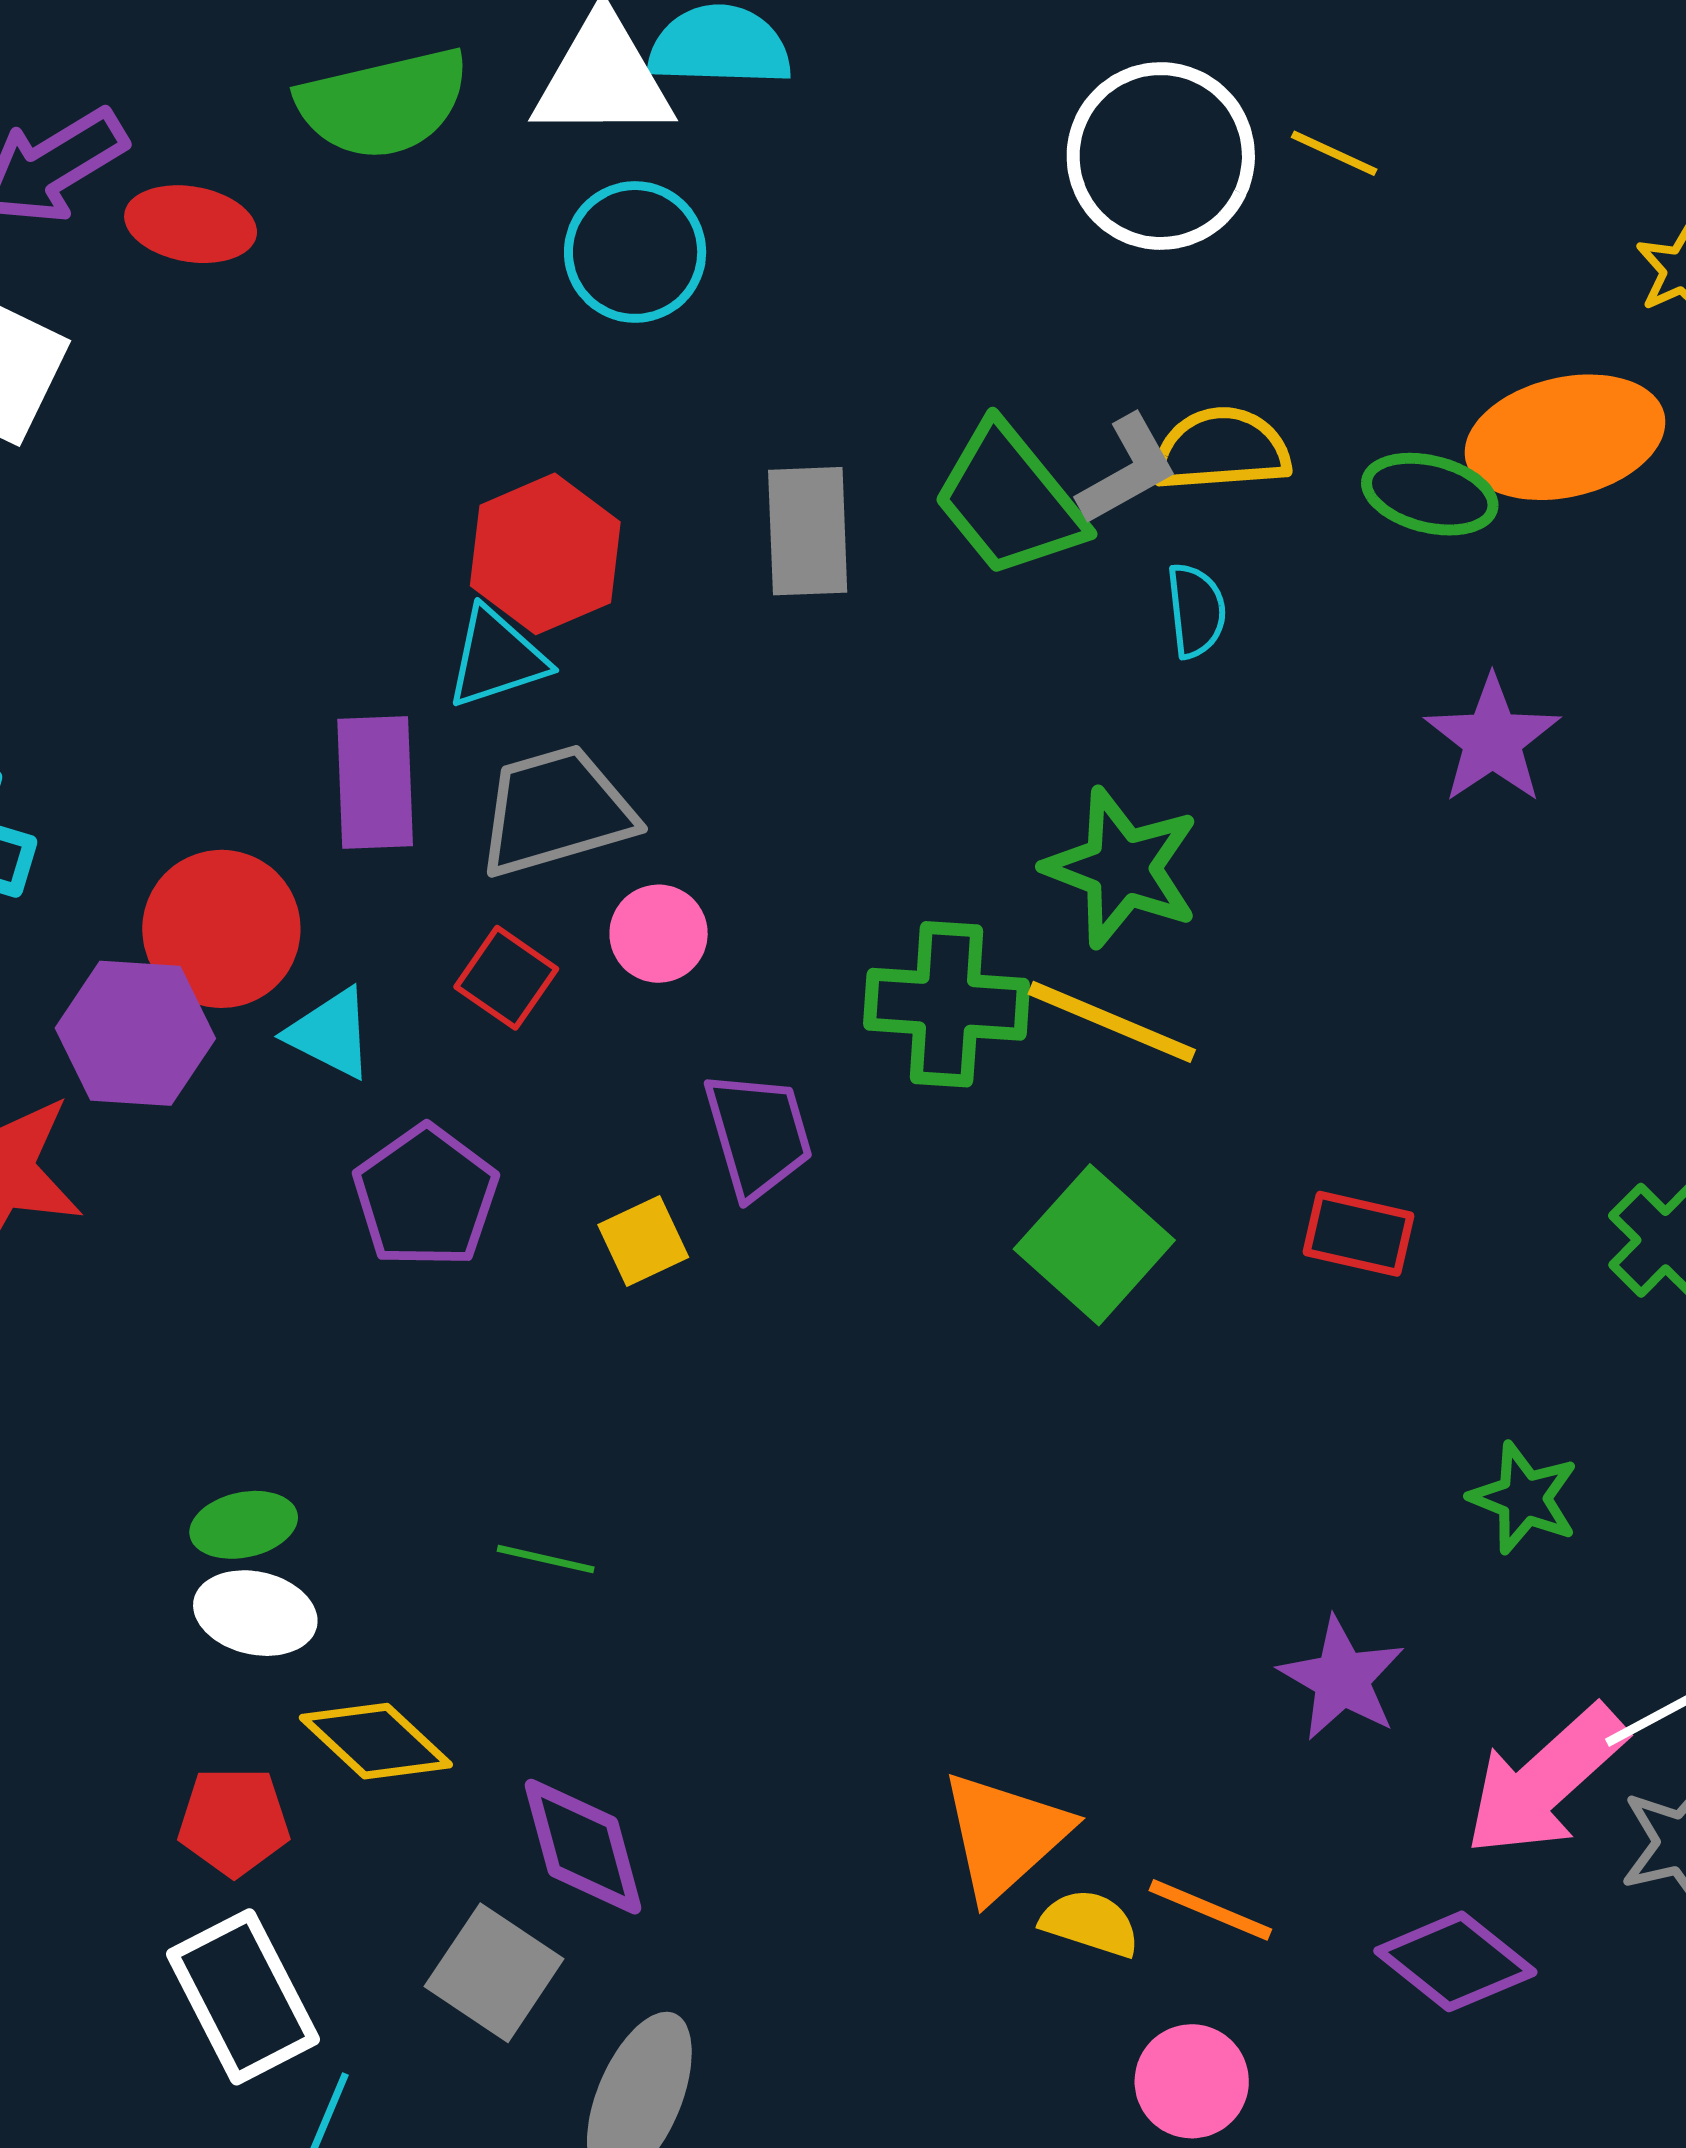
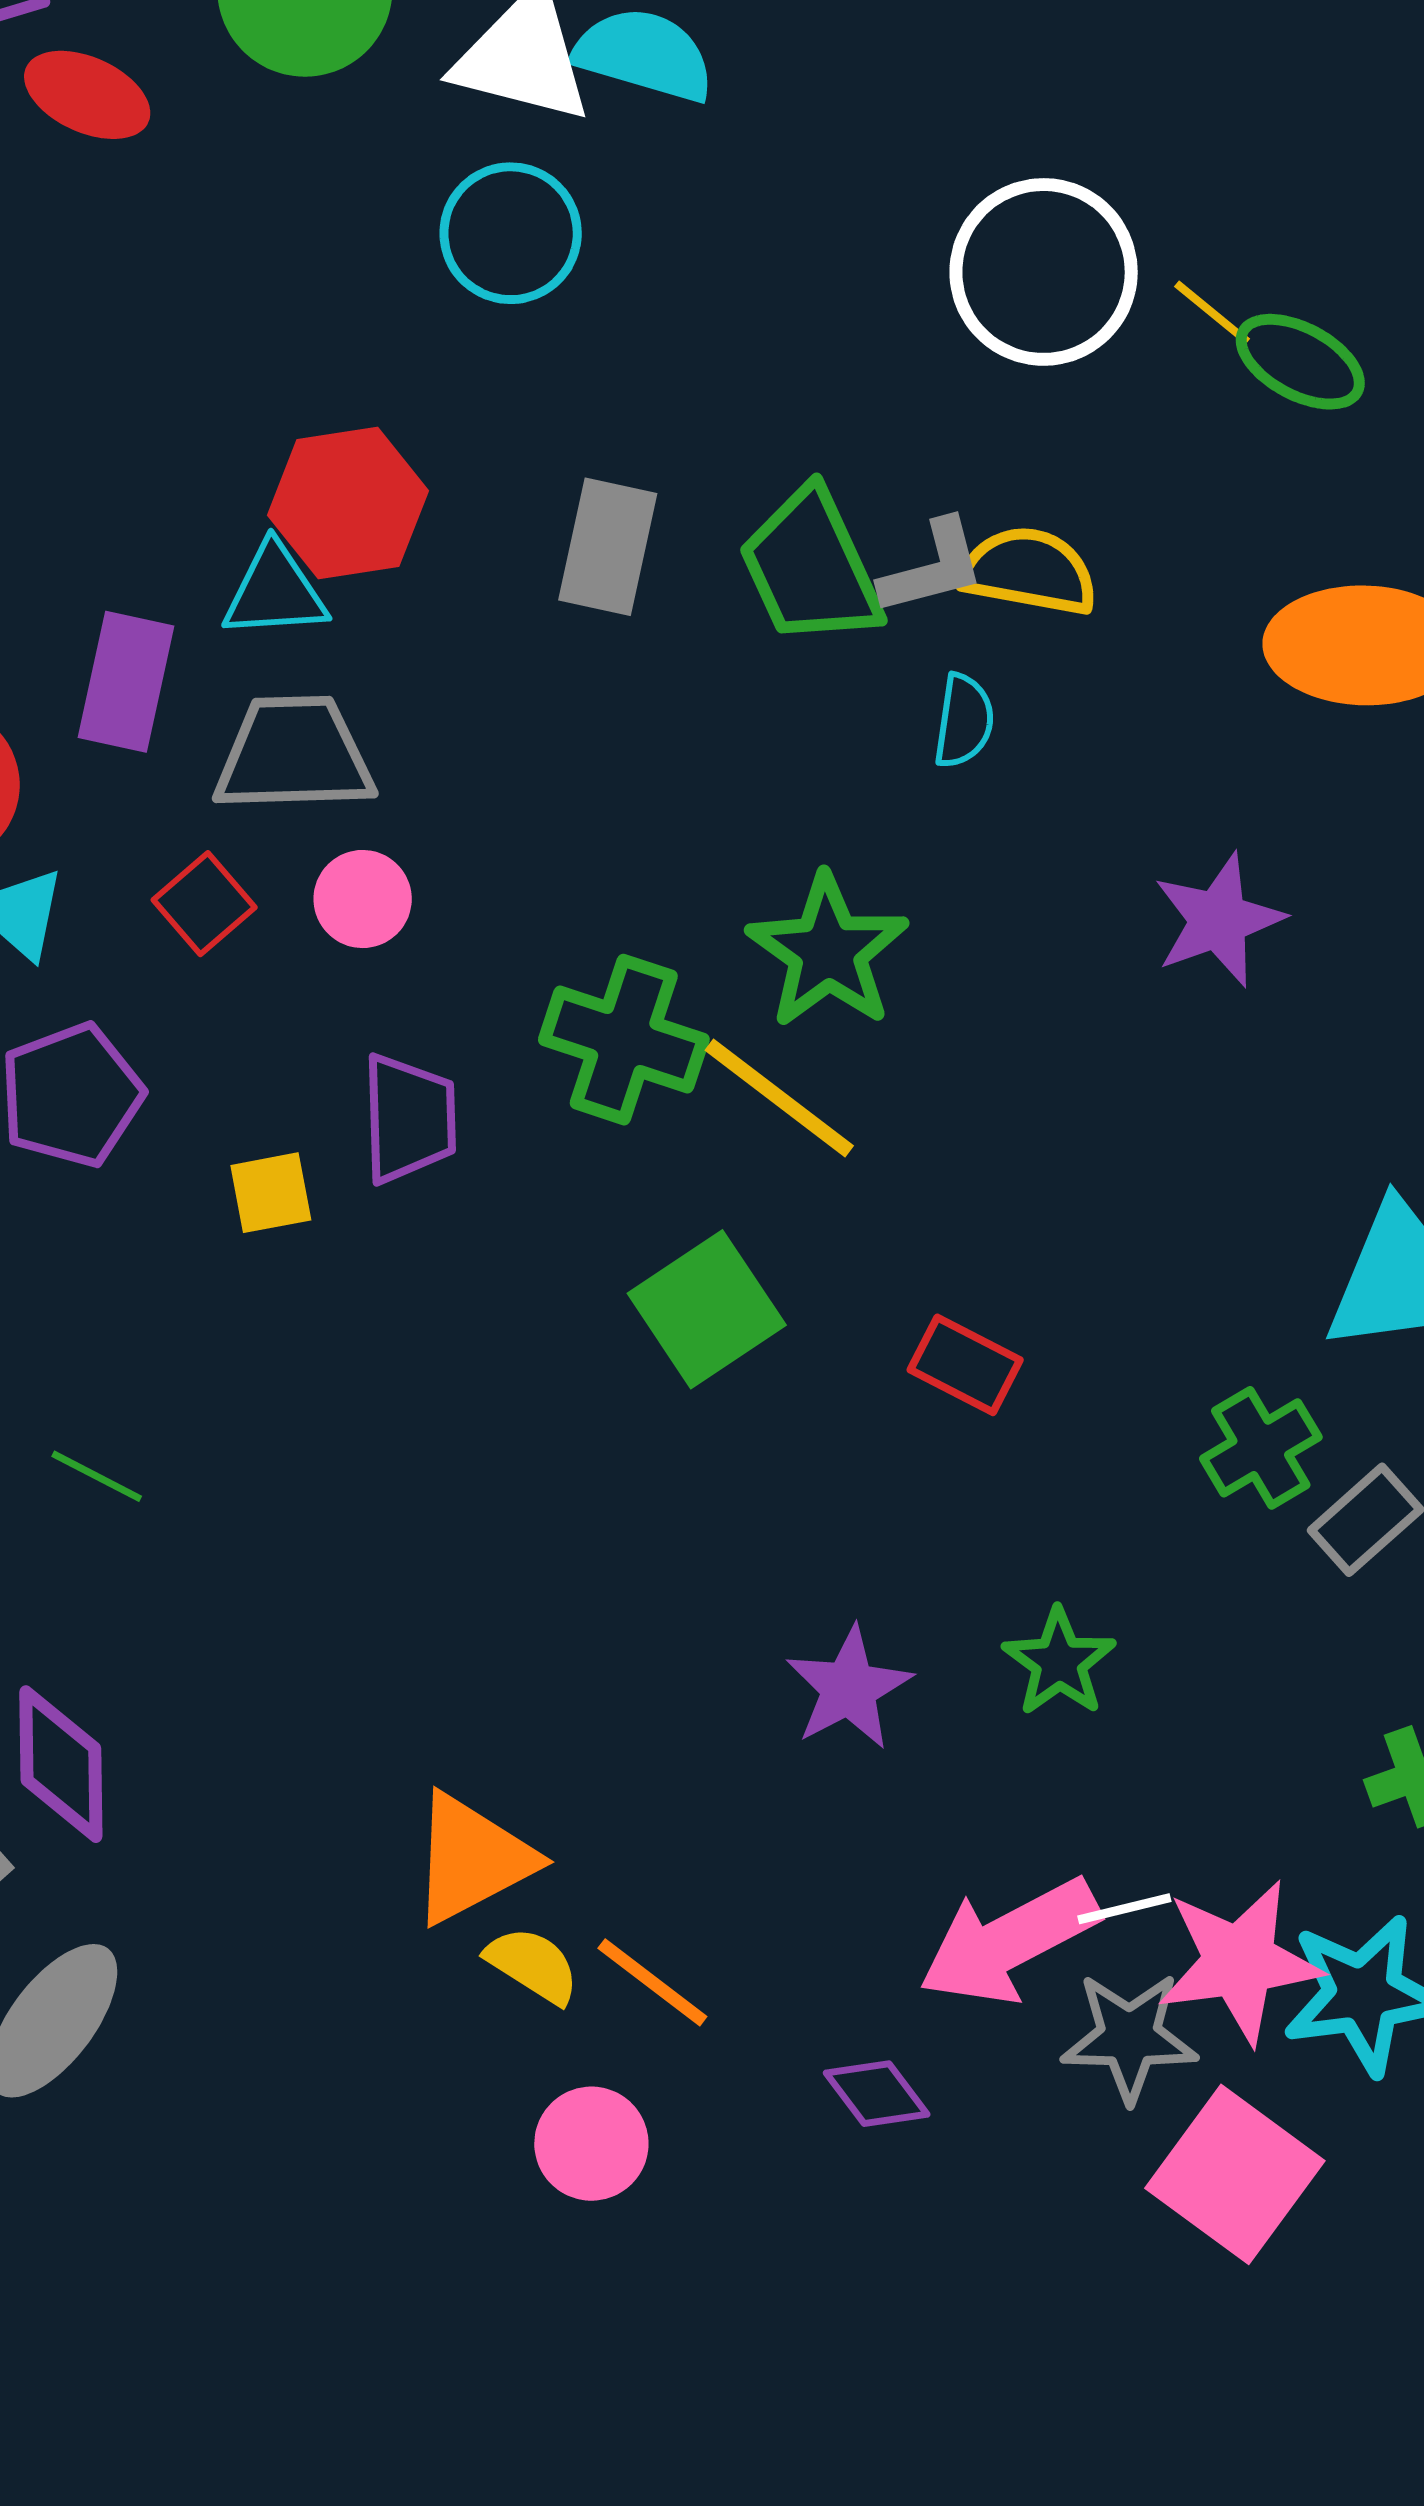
green ellipse: (1430, 494) -> (1300, 362), moved
purple star: (1342, 1679) -> (849, 1688), moved
purple diamond: (1455, 1961) -> (877, 2094), size x0.7

